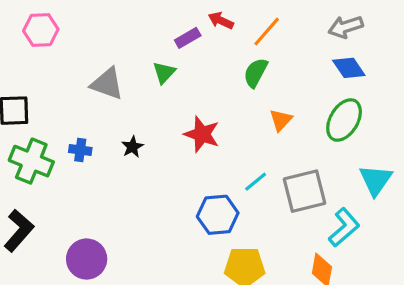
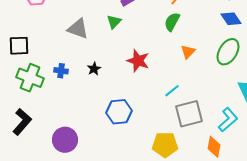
gray square: (305, 191) -> (189, 114), moved
blue hexagon: (218, 215) -> (119, 112), moved

